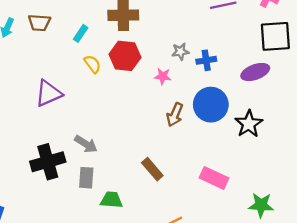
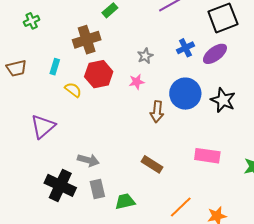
blue cross: (206, 60) -> (185, 48), moved
black cross: (48, 162) -> (60, 185), turned -32

